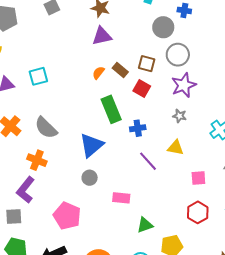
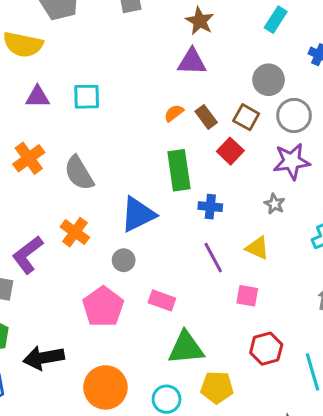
gray circle: (163, 27) -> (269, 80), moved
orange cross: (37, 160) -> (75, 232), moved
pink square: (198, 178) -> (247, 296), moved
pink pentagon: (67, 216) -> (103, 307), moved
green triangle: (145, 225) -> (186, 348), size x1.5

